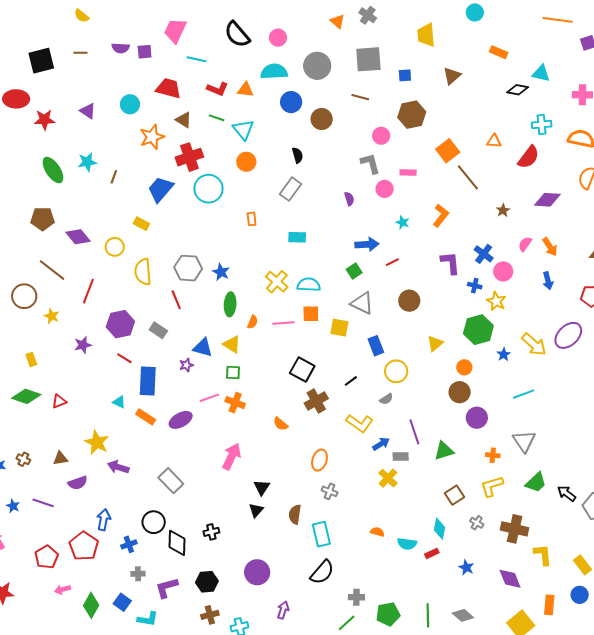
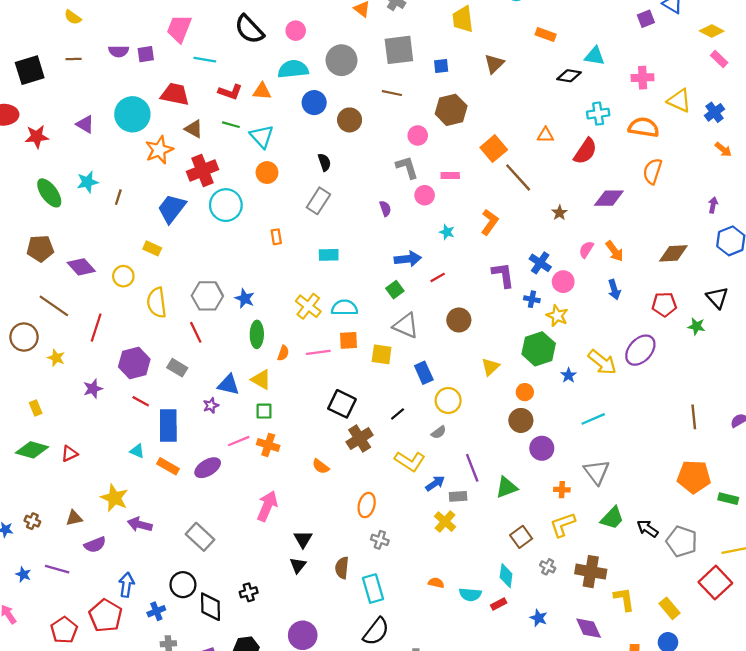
cyan circle: (130, 104) -> (132, 114), size x1.6

